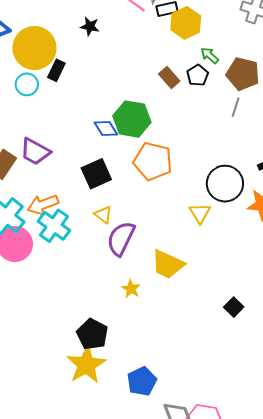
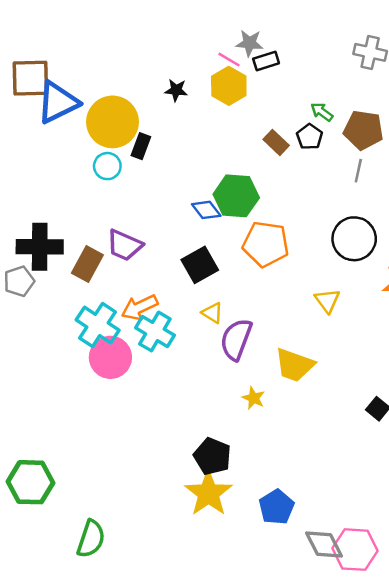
yellow hexagon: (186, 23) -> (229, 86), moved
black circle: (225, 184) -> (354, 239), moved

